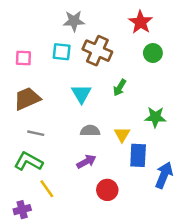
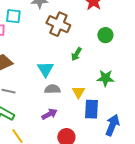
cyan square: (62, 52) -> (13, 16), moved
green circle: (153, 53) -> (105, 35), moved
cyan triangle: (81, 94) -> (45, 69), moved

